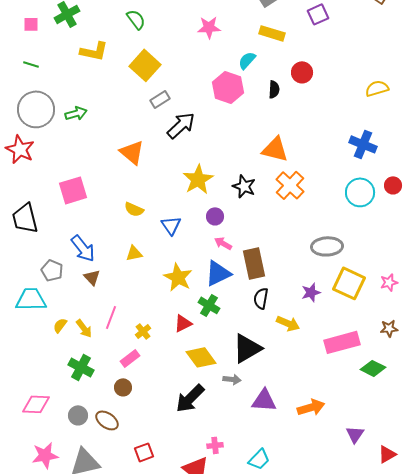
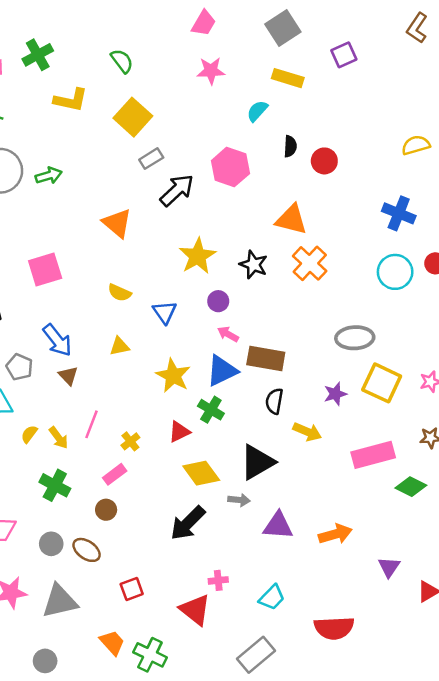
red circle: (302, 72) -> (324, 161), moved
pink hexagon: (228, 87) -> (230, 167), moved
brown rectangle: (254, 263) -> (266, 358), turned -68

